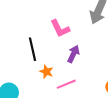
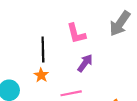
orange star: (46, 72) -> (41, 75), moved

